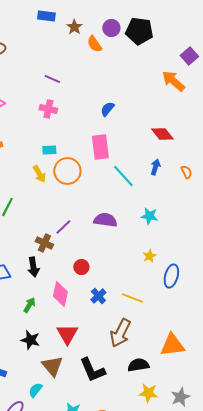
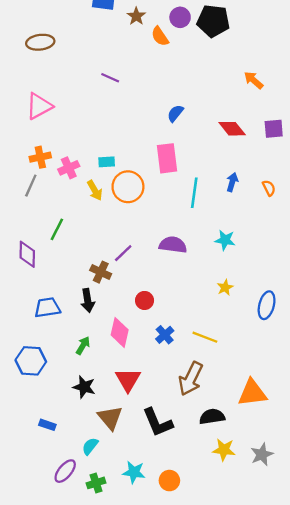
purple square: (189, 56) -> (274, 129), moved, turned 36
orange arrow: (173, 81) -> (254, 80), size x0.7
pink cross: (48, 109) -> (69, 168), moved, turned -36
red diamond: (162, 134) -> (232, 129), moved
cyan line: (123, 176) -> (194, 193), turned 50
blue ellipse: (171, 276) -> (267, 305), moved

